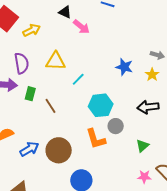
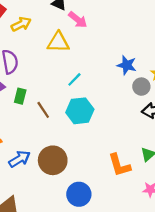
yellow triangle: (55, 61) -> (58, 42), moved
cyan hexagon: (101, 105) -> (80, 111), moved
gray circle: (116, 126) -> (141, 87), moved
orange L-shape: (96, 139) -> (119, 165), moved

